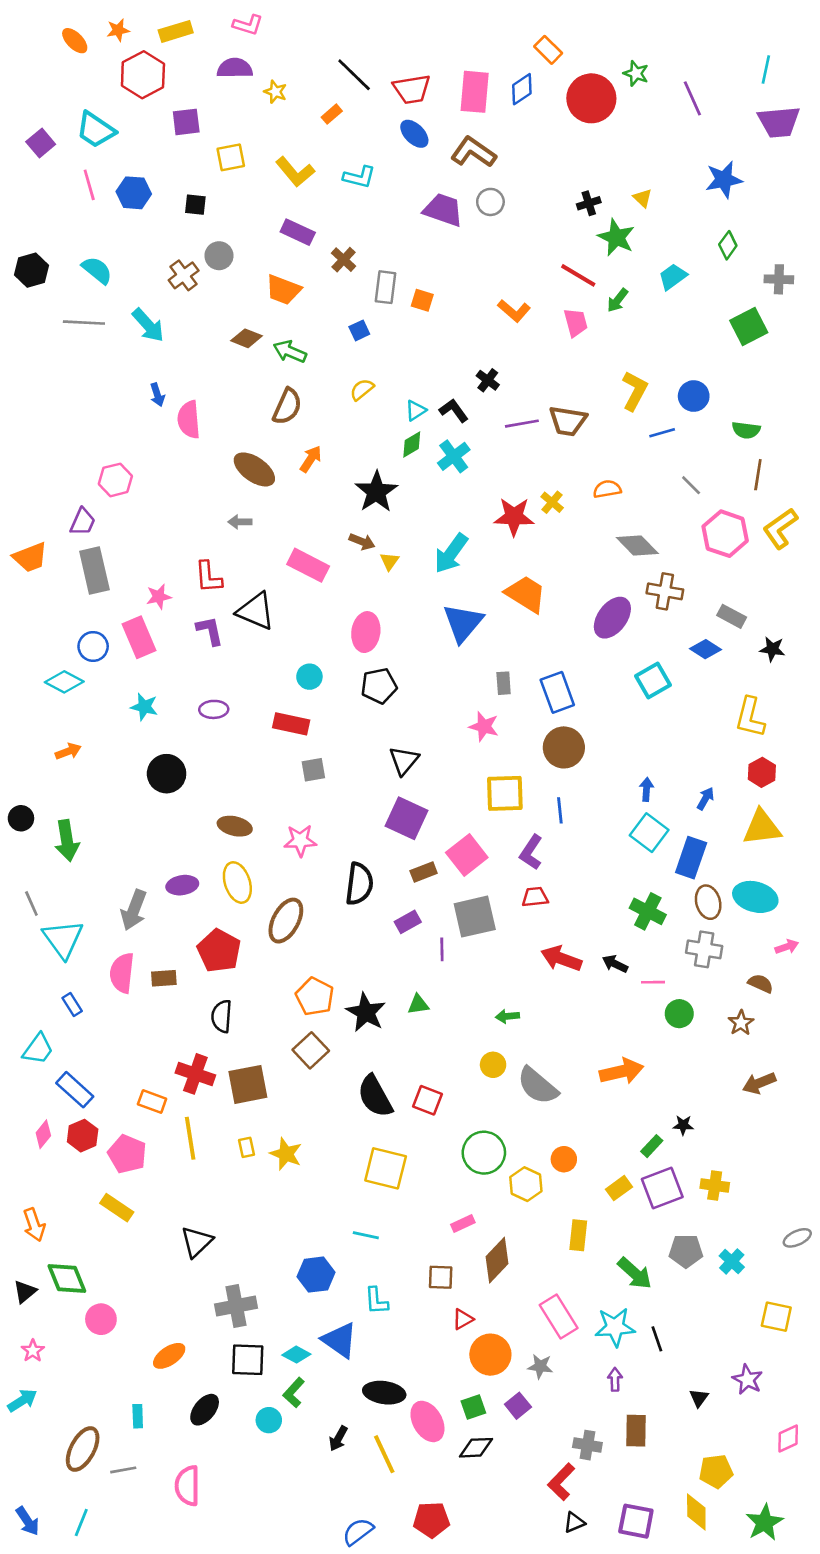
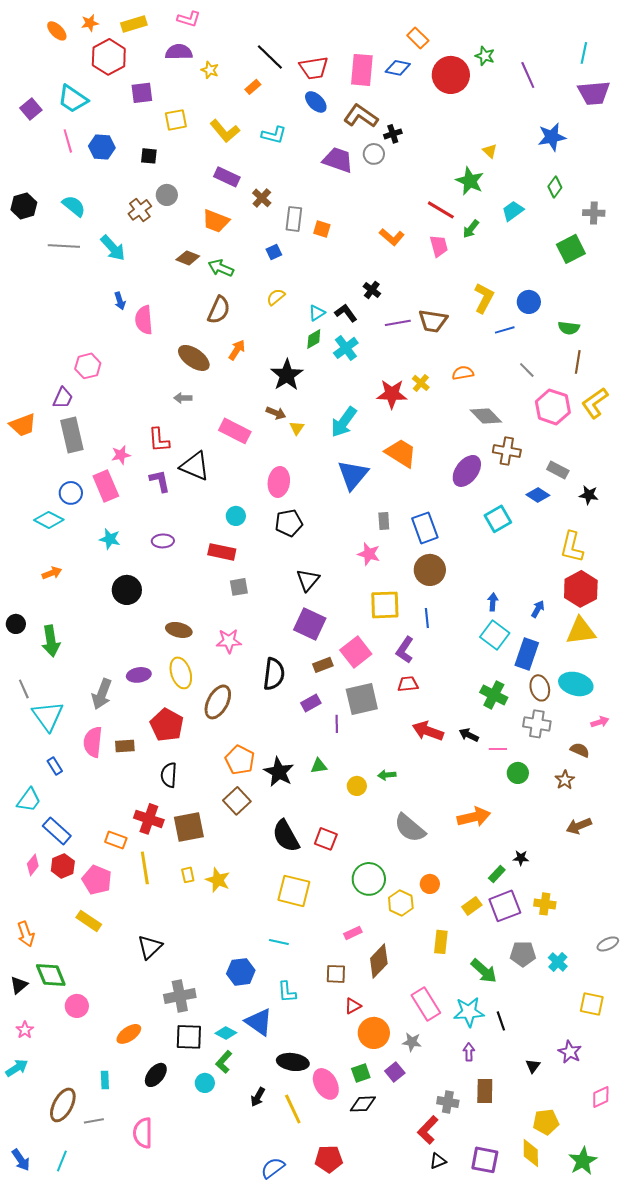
blue diamond: (522, 89) -> (398, 68), turned 45
black cross: (589, 203) -> (393, 134), moved
red hexagon: (762, 772) -> (581, 589), size x1.6
yellow circle: (493, 1065) -> (357, 786), moved

